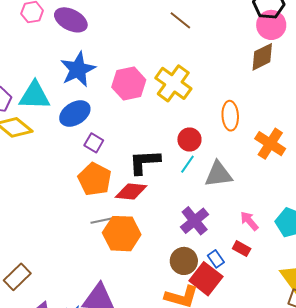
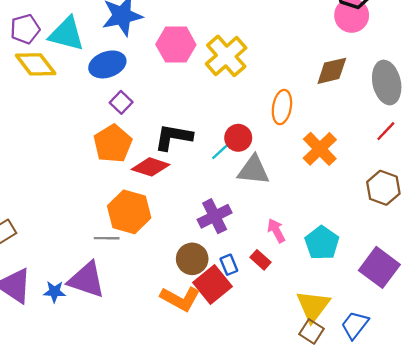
brown diamond: (262, 57) -> (332, 71), moved
red circle: (189, 139) -> (238, 138), moved
gray line: (101, 221) -> (107, 238), moved

